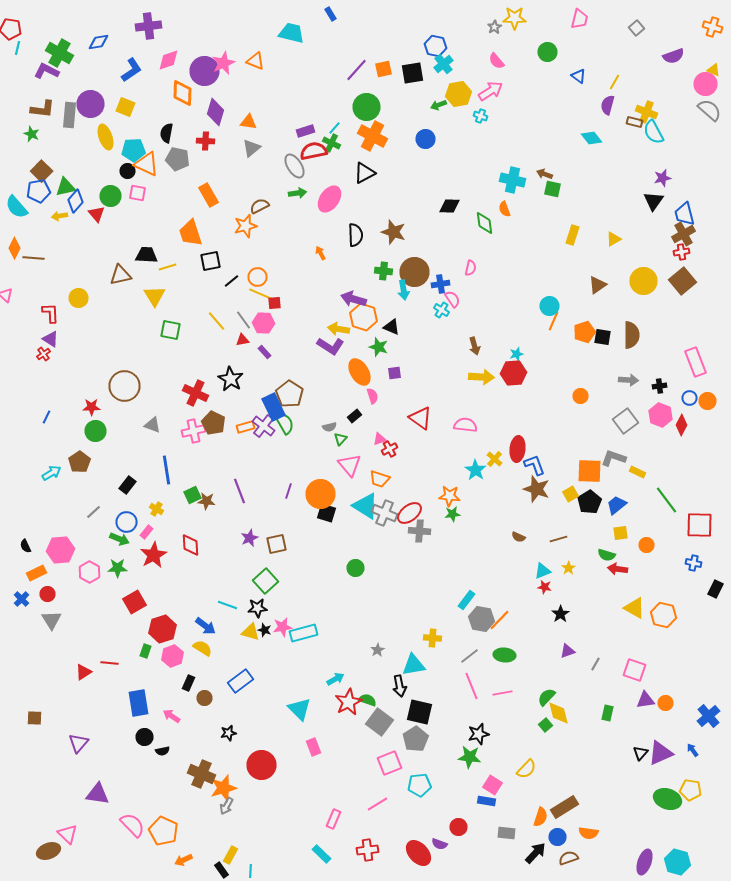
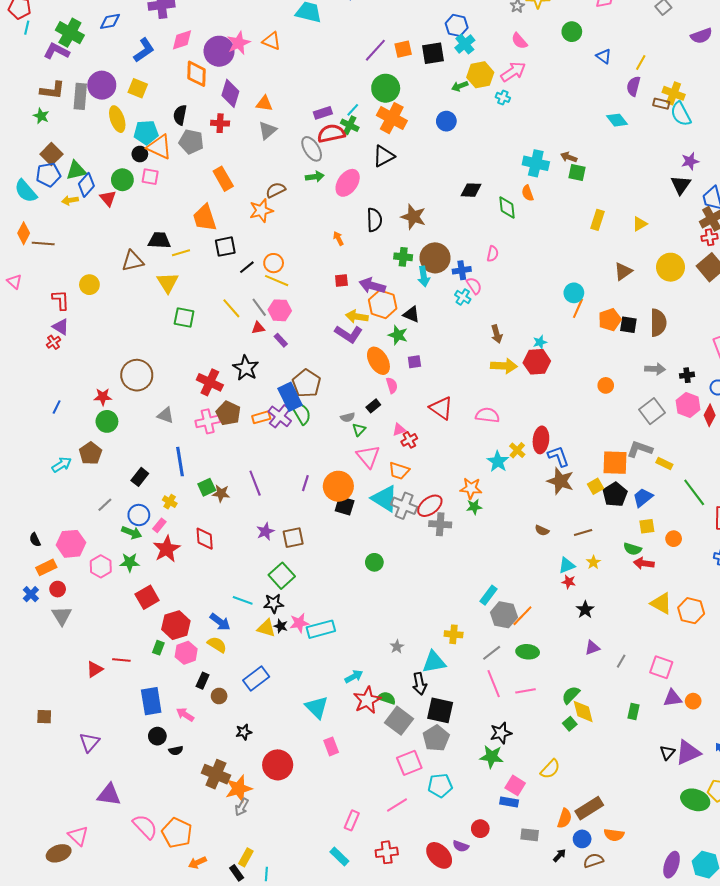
red square: (274, 303) -> (341, 281), moved
black arrow: (536, 853) -> (559, 855), size x0.6

